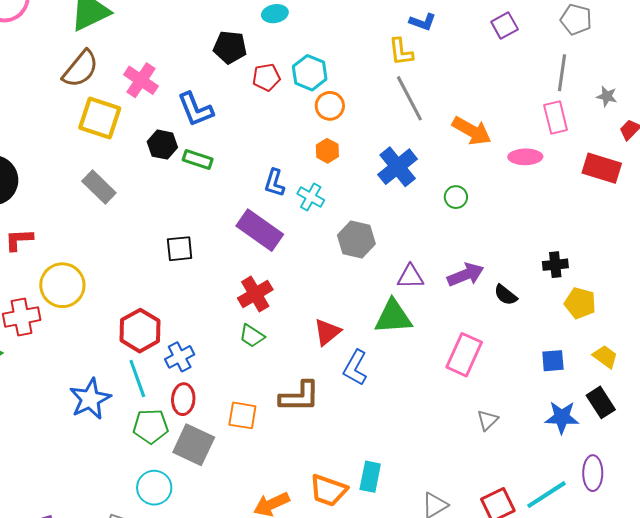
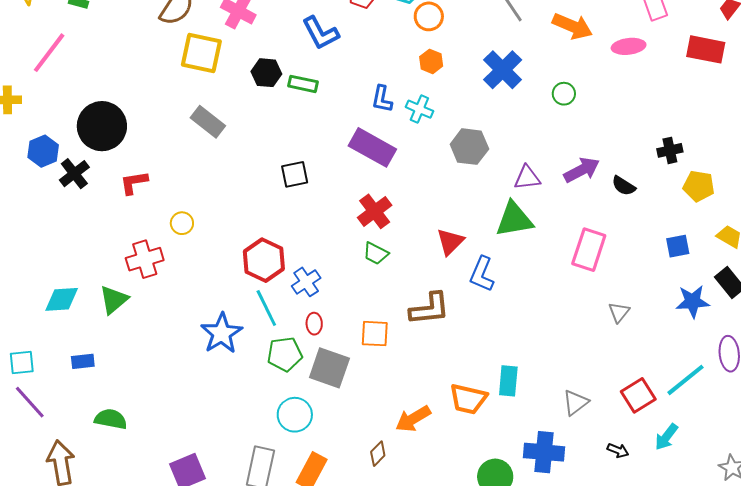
blue L-shape: (195, 109) -> (320, 33), moved
yellow circle: (62, 285) -> (182, 223), size x0.5
red ellipse: (183, 399) -> (314, 324), size x0.7

